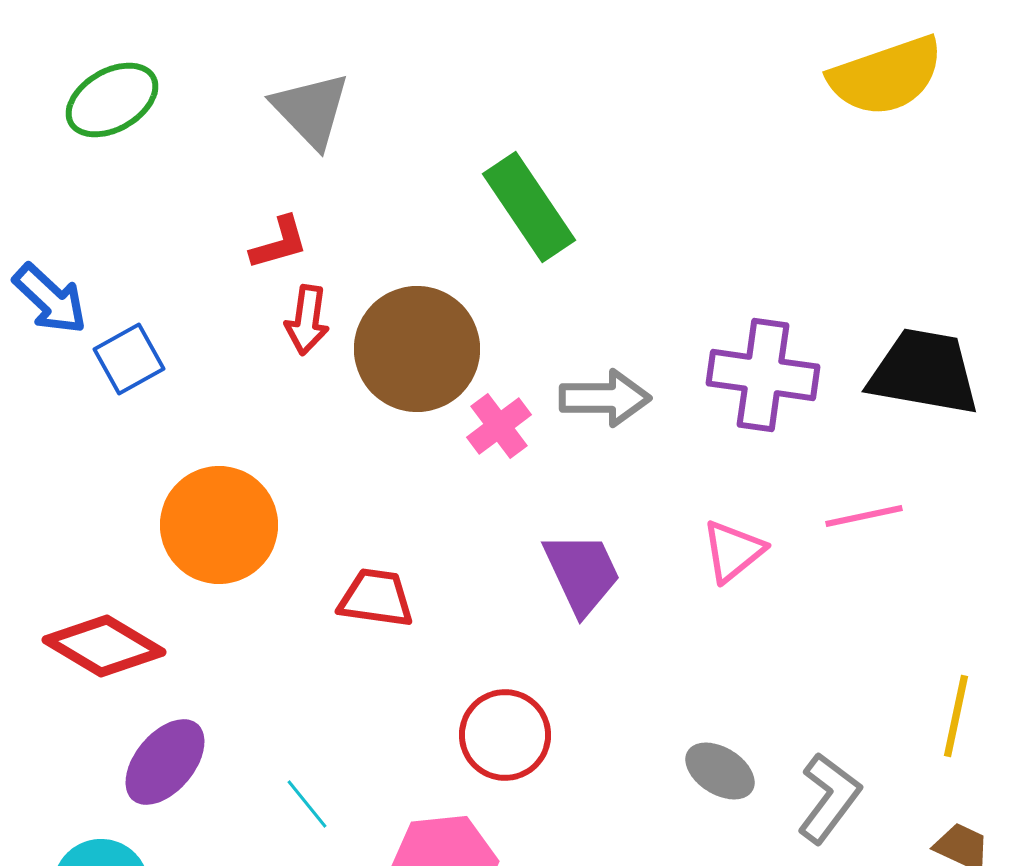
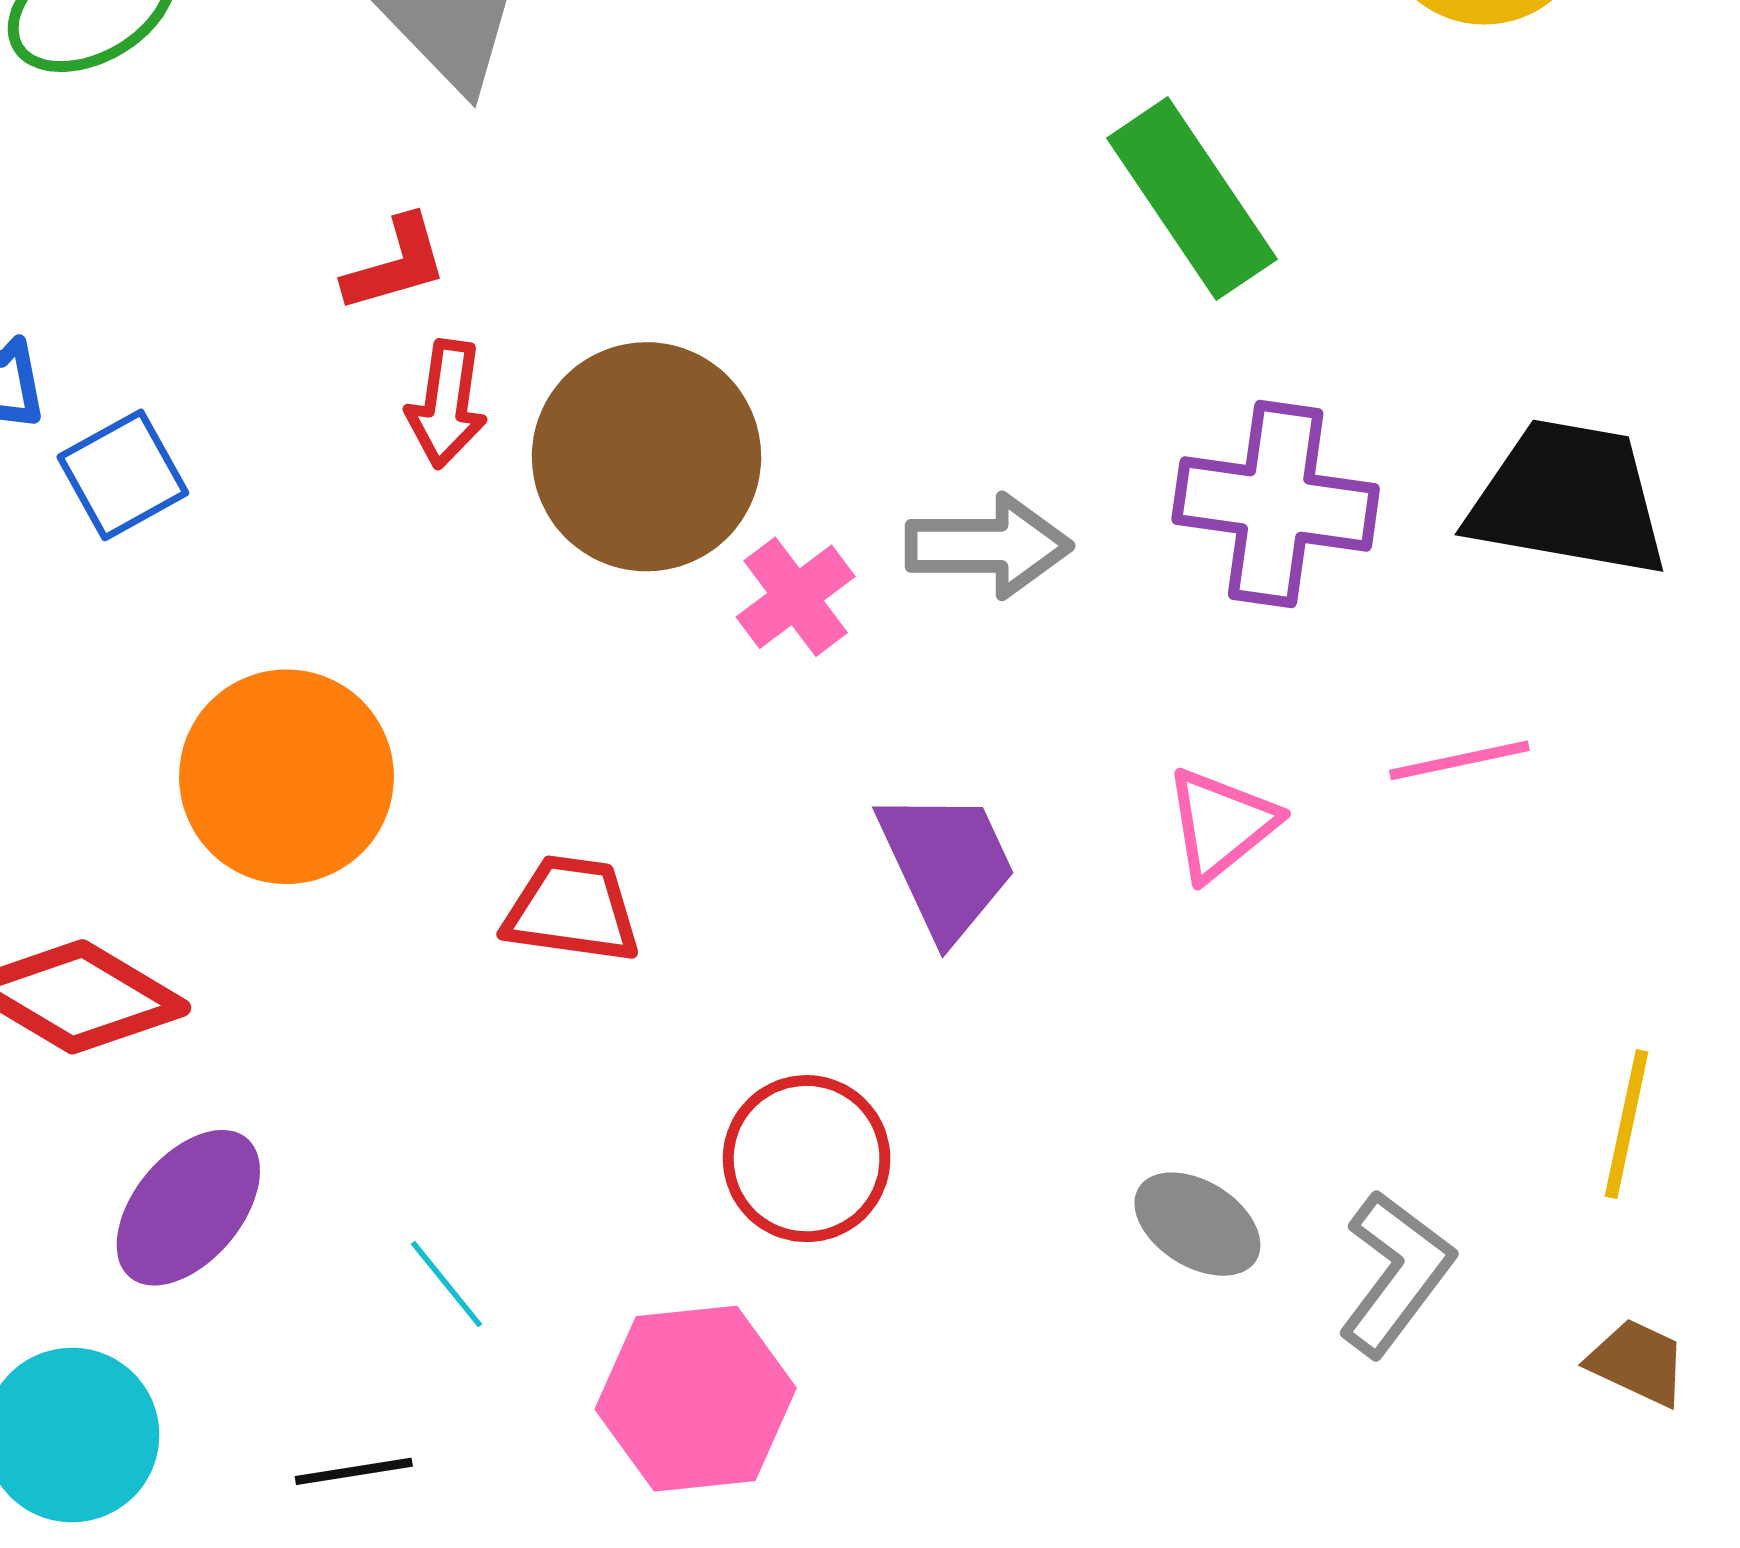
green rectangle: (529, 207) -> (1192, 199), moved

